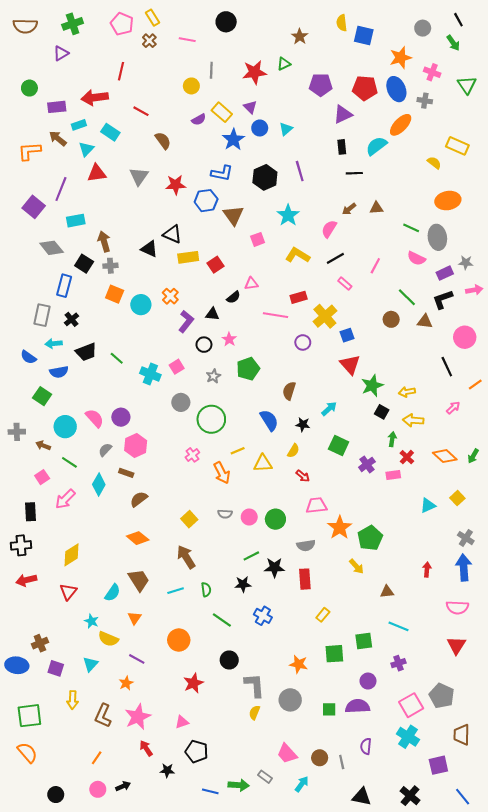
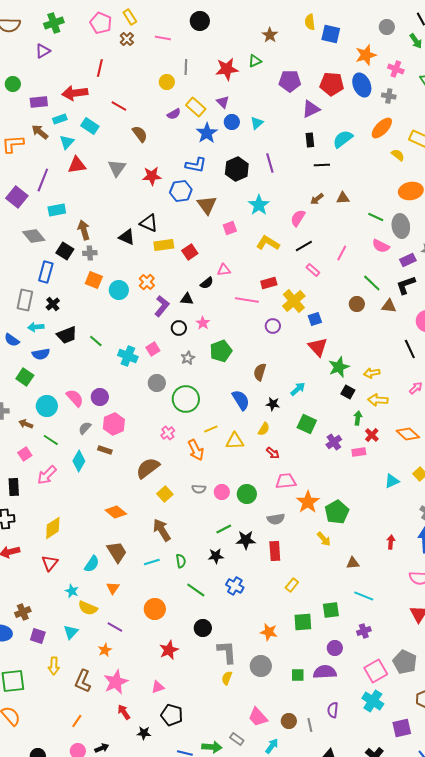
orange ellipse: (401, 125) -> (382, 128), moved
brown semicircle: (139, 499) -> (148, 468), moved, size x1.4

